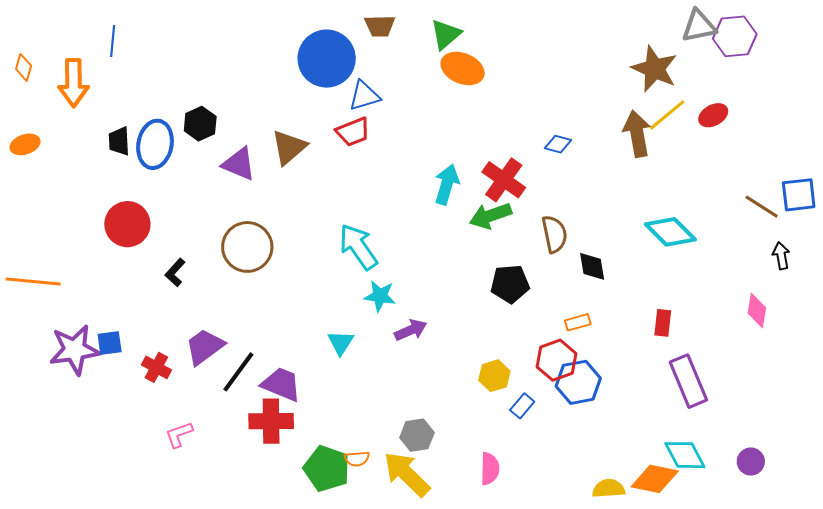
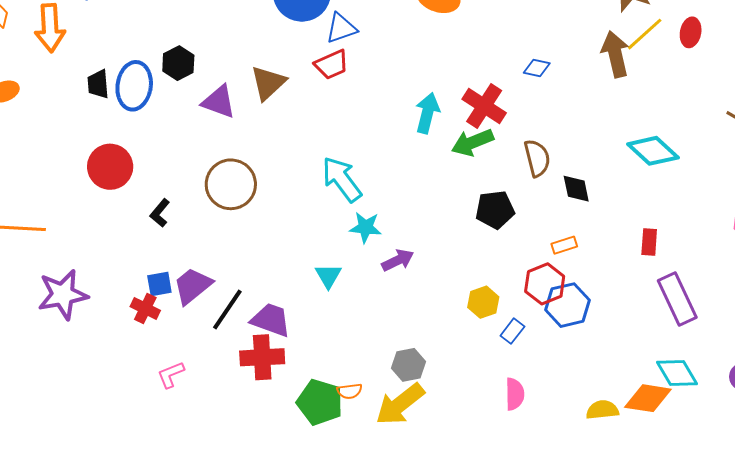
red ellipse: (713, 115) -> (691, 32), turned -48
blue square: (110, 343) -> (159, 284), moved
pink semicircle: (490, 469) -> (515, 394), moved
yellow arrow: (407, 474) -> (400, 404), turned -80

